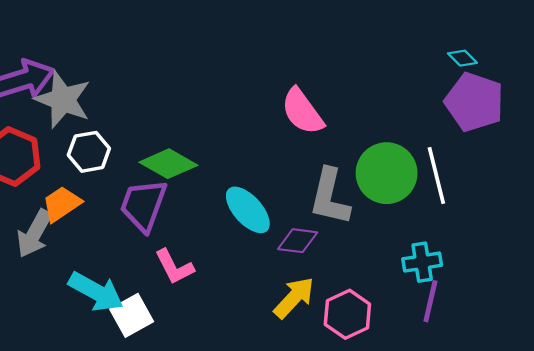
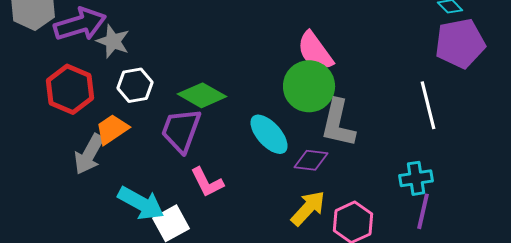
gray star: (63, 100) -> (113, 41), size x0.7
purple pentagon: (474, 102) -> (460, 43), turned -30
green circle: (387, 173) -> (309, 86), moved

